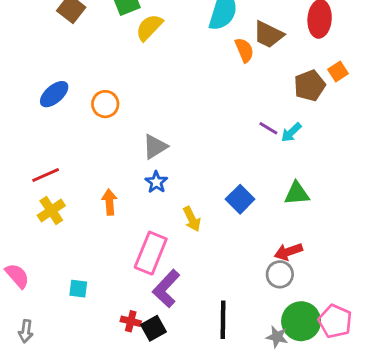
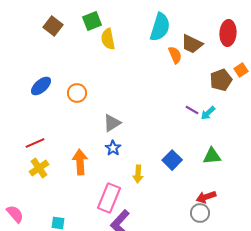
yellow semicircle: (149, 27) -> (108, 39), turned -55
orange arrow: (109, 202) -> (80, 162), size x1.4
yellow arrow: (192, 219) -> (138, 174), turned 30

